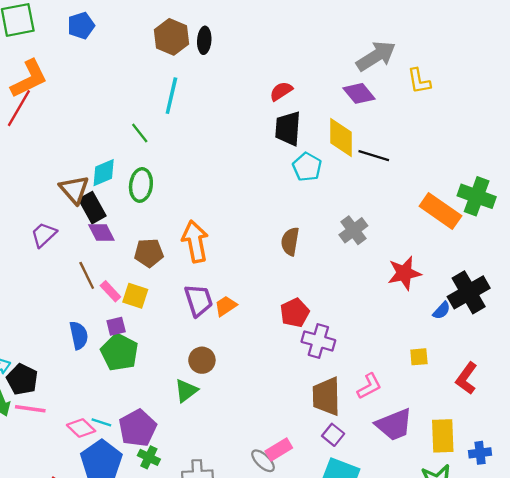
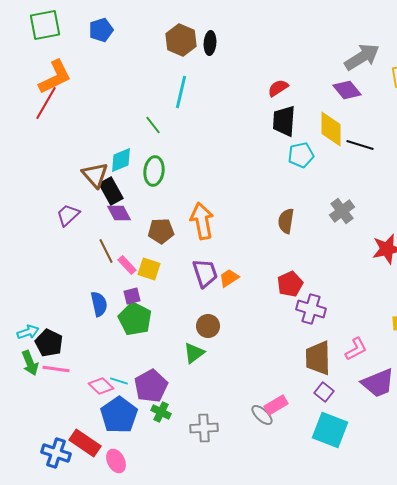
cyan pentagon: (307, 167) -> (301, 155), turned 30

